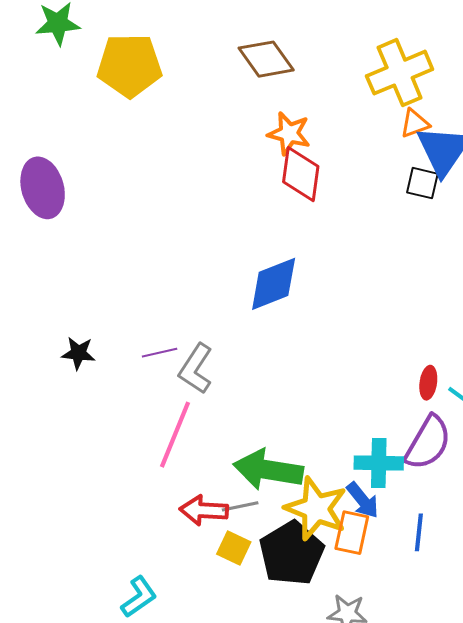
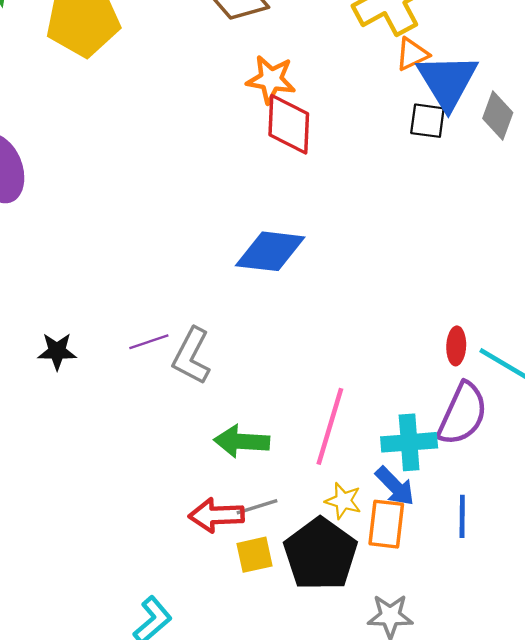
blue diamond: (274, 284) -> (270, 251), turned 34
pink line: (175, 435) -> (330, 426), moved
green arrow: (268, 470) -> (242, 441), moved, size x0.7
yellow star: (316, 509) -> (343, 501), size x0.5
yellow square: (234, 548) -> (254, 555), turned -32

